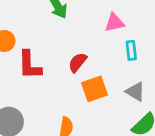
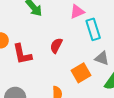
cyan rectangle: (131, 50) -> (93, 29), size x1.5
orange square: (95, 89) -> (81, 73), moved

